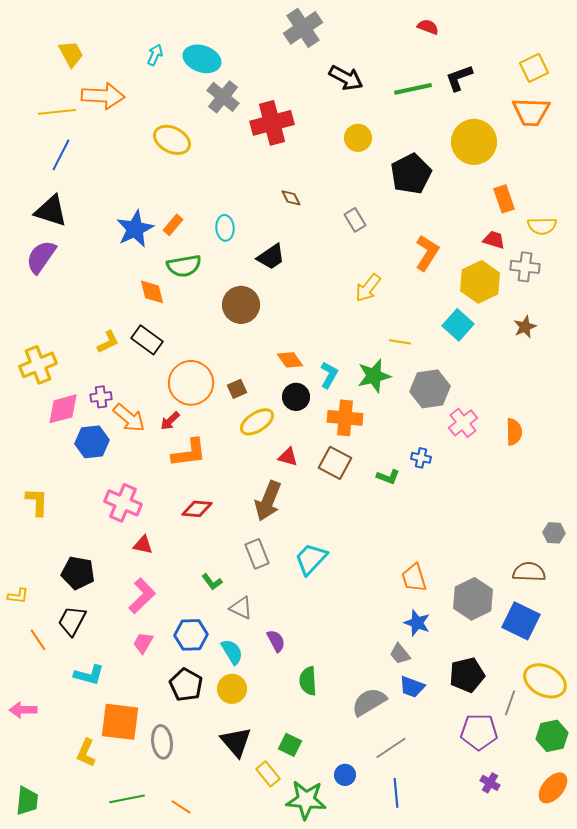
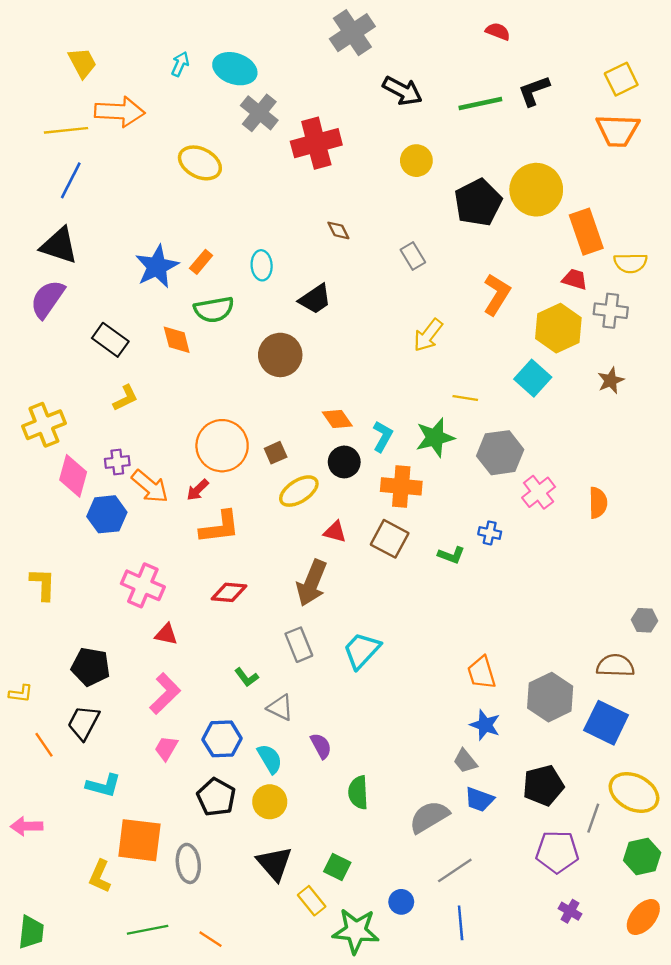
yellow circle: (474, 142) -> (536, 190), moved
orange rectangle: (504, 199) -> (586, 232), size x1.4
black rectangle: (147, 340) -> (110, 340), moved
pink diamond: (63, 409) -> (73, 476), turned -60

